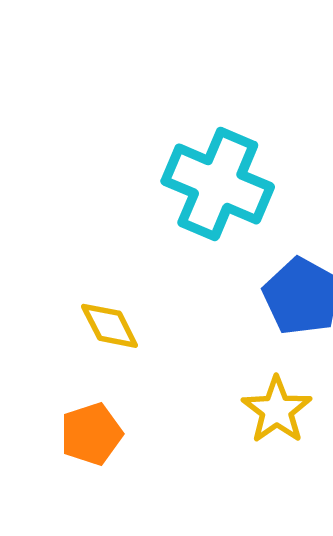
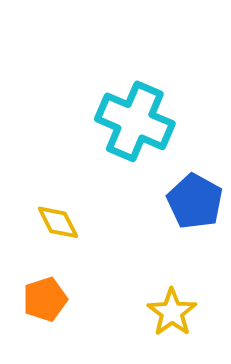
yellow star: (277, 410) -> (172, 312), moved

